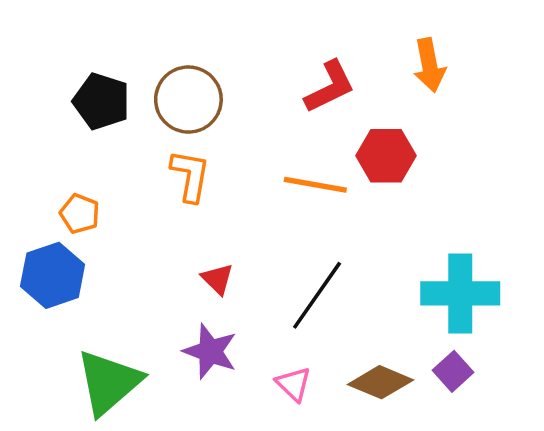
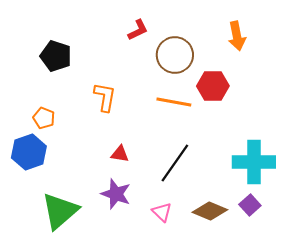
red L-shape: (330, 87) -> (138, 30), moved, size x0.7
brown circle: (188, 100) -> (175, 55), moved
red triangle: (217, 279) -> (120, 154), turned -36

